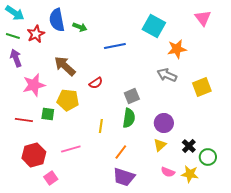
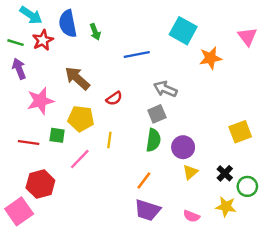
cyan arrow: (15, 13) -> (31, 15), moved
pink triangle: (203, 18) -> (247, 37), moved
green arrow: (80, 27) -> (95, 32), turned 48
gray arrow: (167, 75) -> (165, 89), moved
yellow square: (202, 87) -> (240, 132), moved
purple circle: (164, 123) -> (183, 147), moved
yellow line: (101, 126) -> (109, 140), moved
pink line: (71, 149) -> (80, 159), moved, turned -30
pink semicircle: (168, 172) -> (191, 216), moved
pink square: (51, 178) -> (19, 211), moved, size x1.6

